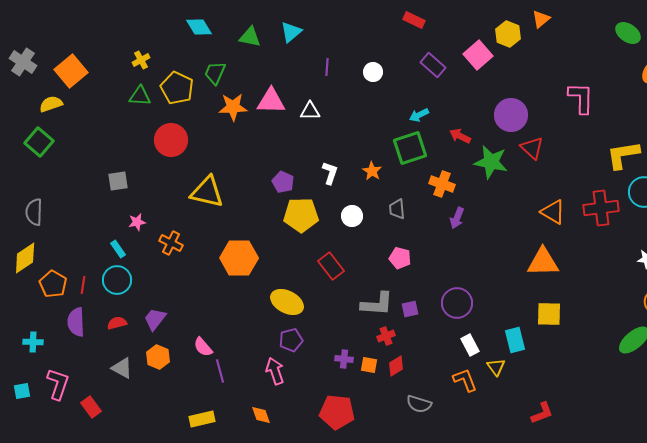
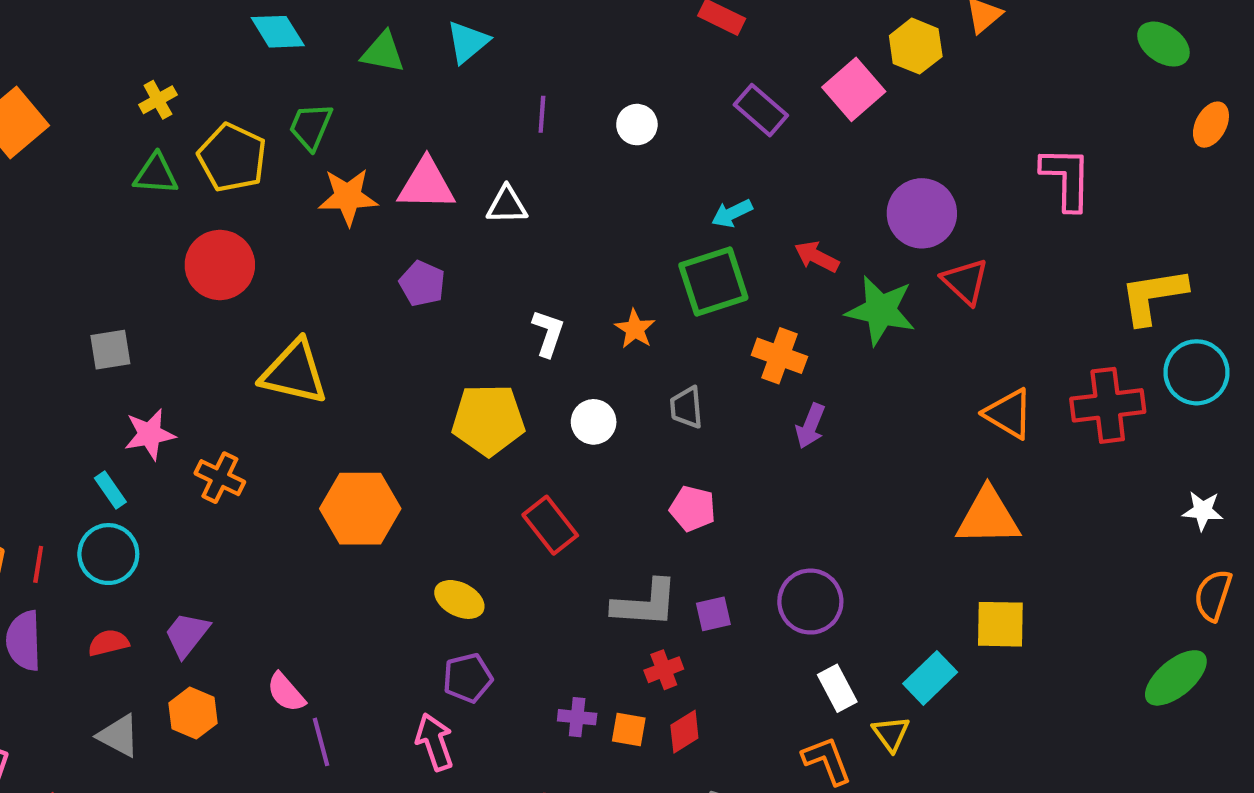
purple pentagon: (283, 182) -> (422, 284), moved
pink star: (137, 222) -> (150, 434), size x1.4
yellow ellipse: (287, 302) -> (459, 599), size x0.7
cyan rectangle: (515, 340) -> (930, 678), turned 60

